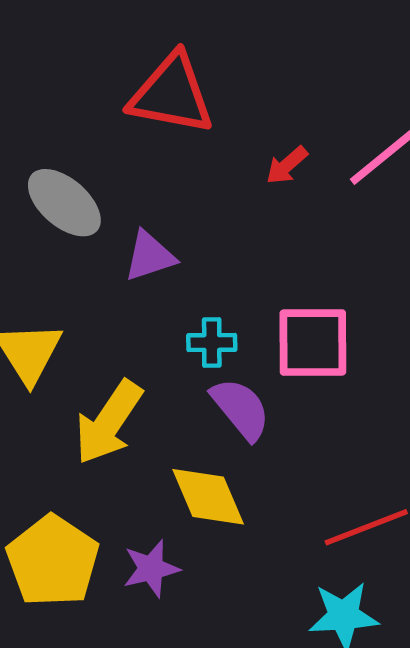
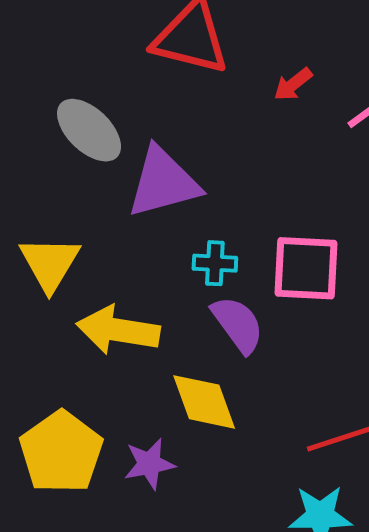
red arrow: (287, 165) -> (293, 84), moved
purple triangle: (150, 256) -> (163, 182), size x1.6
yellow arrow: (109, 422) -> (118, 330), turned 62

